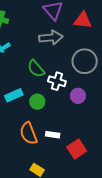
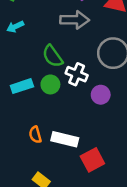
green circle: (37, 102) -> (50, 84), moved
orange semicircle: (28, 133) -> (35, 135), size x0.6
white rectangle: (53, 135) -> (65, 139), size x1.5

